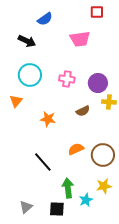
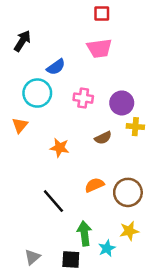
red square: (97, 12) -> (102, 14), moved
blue semicircle: (45, 19) -> (56, 67), moved
black arrow: (27, 41) -> (22, 41), moved, turned -84

